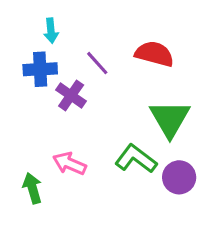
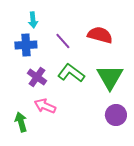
purple cross: (71, 96) -> (37, 77), moved
green L-shape: (136, 159) -> (71, 73), moved

